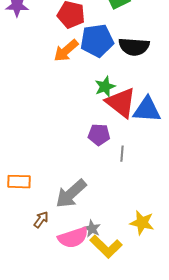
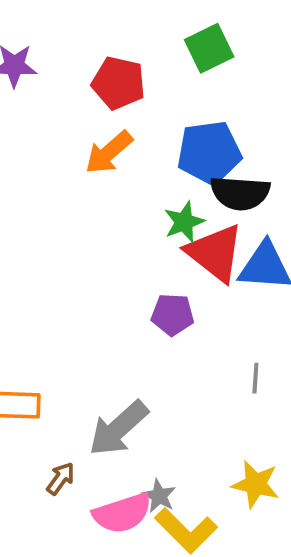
blue pentagon: (97, 41) -> (209, 152), moved
black semicircle: (134, 47) -> (240, 193), moved
gray line: (122, 154) -> (255, 378), moved

